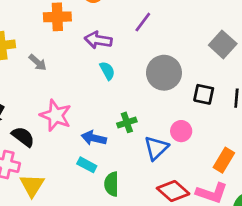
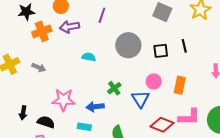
purple arrow: (98, 40) -> (69, 27), moved
cyan semicircle: (107, 71) -> (89, 57), turned -32
orange rectangle: (224, 160) -> (180, 85), moved
cyan rectangle: (87, 165) -> (84, 127), moved

